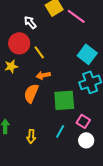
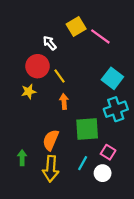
orange arrow: (43, 75) -> (64, 101), turned 96
orange semicircle: (31, 93) -> (51, 140), moved
yellow arrow: (31, 136) -> (51, 169), size x1.6
white circle: (86, 140) -> (103, 173), moved

